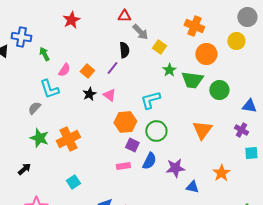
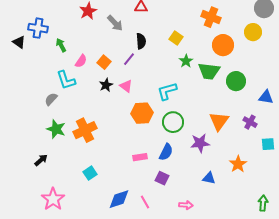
gray arrow: (140, 32) -> (115, 23), moved
purple cross: (241, 130) -> (250, 122), moved
purple square: (132, 145) -> (162, 178), moved
purple star: (175, 168) -> (200, 143), moved

